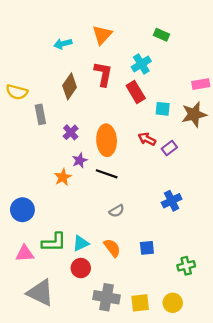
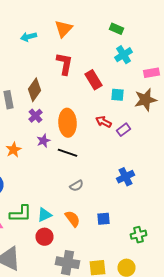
cyan cross: (141, 64) -> (124, 55), moved
brown diamond: (70, 86) -> (34, 90), moved
orange star: (63, 177) -> (14, 150), moved

